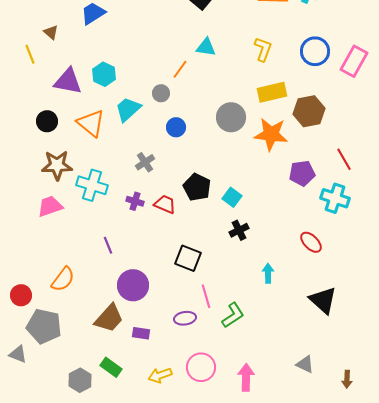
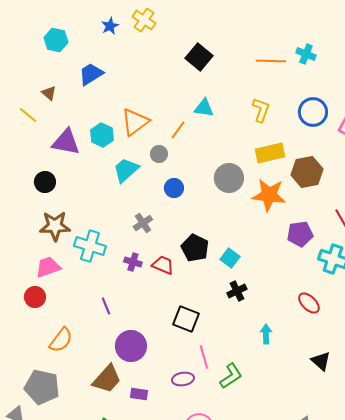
yellow line: (30, 54) -> (28, 115), turned -30
orange triangle: (91, 123) -> (135, 122), moved, turned 44
red circle: (21, 295) -> (35, 297), moved
black triangle: (323, 300) -> (321, 361), size x0.7

